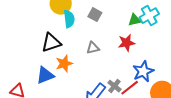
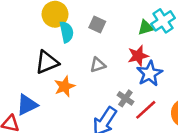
blue star: (143, 71) -> (150, 74), moved
blue triangle: (45, 75) -> (27, 105), moved
gray cross: (114, 86) -> (125, 98), moved

